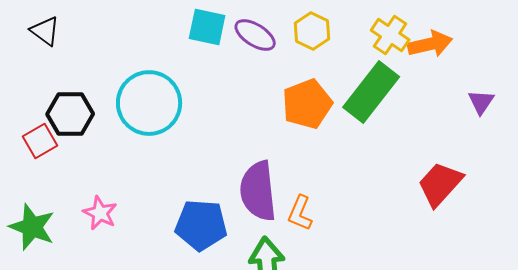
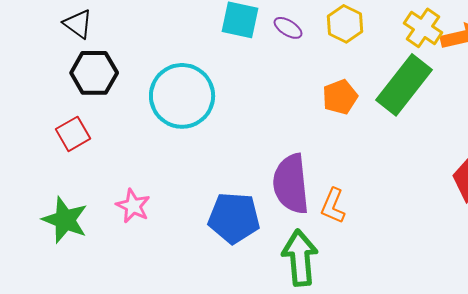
purple ellipse: (255, 35) -> (288, 28), size x0.7
orange pentagon: (307, 104) -> (340, 97), size x0.7
black hexagon: (70, 114) -> (94, 73), moved

